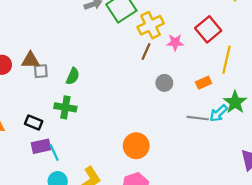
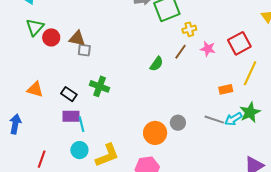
yellow cross: (151, 25) -> (189, 29), size x0.6
green semicircle: (73, 76) -> (156, 64), moved
gray circle: (164, 83) -> (178, 123), moved

